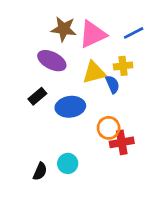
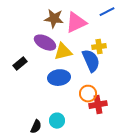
blue line: (134, 33) -> (107, 12), moved
yellow triangle: (94, 73) -> (63, 52), moved
blue semicircle: (113, 84) -> (91, 61), size x1.6
black rectangle: (37, 96) -> (20, 64), moved

